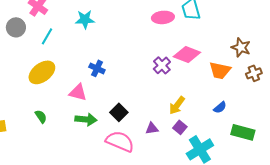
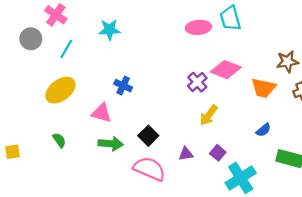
brown star: (241, 47) -> (287, 62), turned -30
yellow arrow: (177, 105) -> (209, 115), moved

